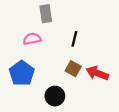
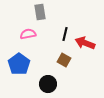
red arrow: (97, 73) -> (85, 43), moved

